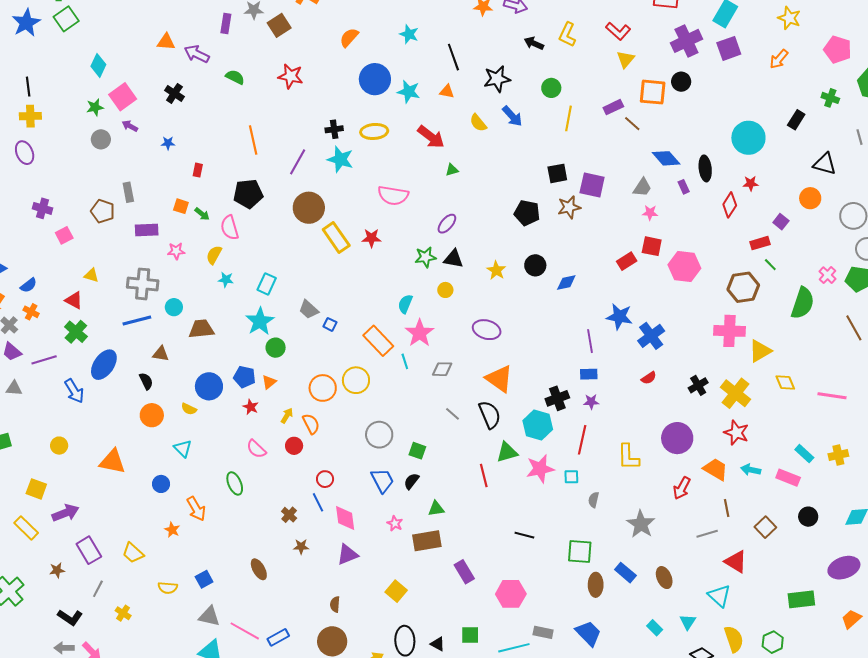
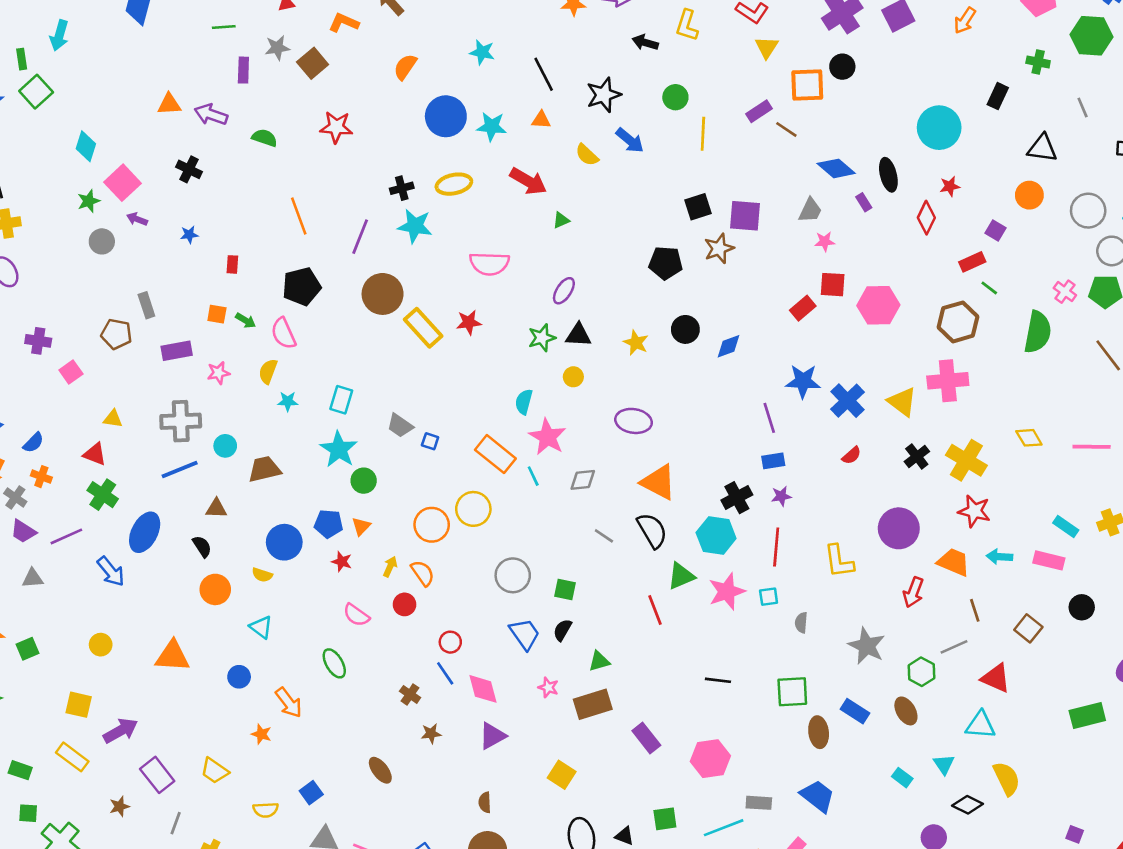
yellow triangle: (760, 351) -> (902, 402), moved, turned -45
cyan triangle: (719, 596) -> (980, 725), turned -30
green hexagon: (773, 642) -> (921, 672), moved

